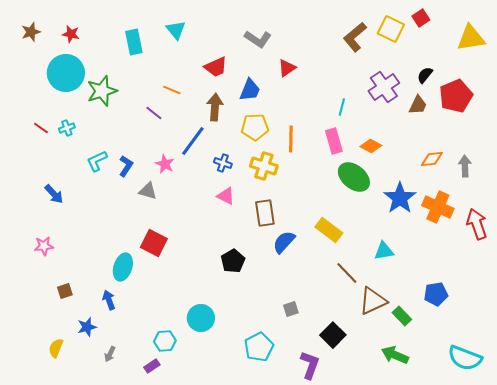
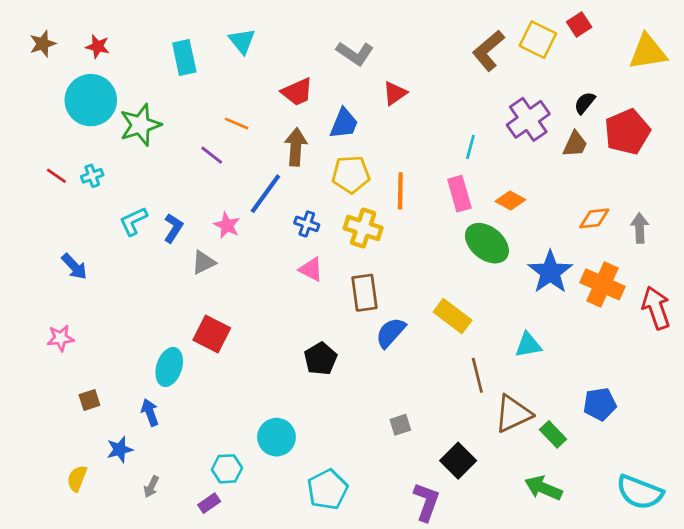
gray triangle: (148, 191) -> (204, 262), turned -42
brown line: (347, 273) -> (477, 375), turned 30
cyan pentagon: (259, 347) -> (327, 489), moved

